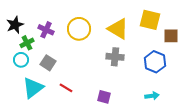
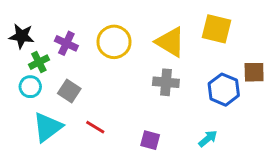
black star: (15, 25) -> (22, 36), turned 30
brown square: (171, 36) -> (254, 72), moved
cyan arrow: (152, 96) -> (208, 139), moved, turned -32

